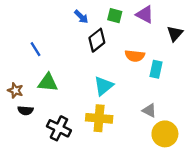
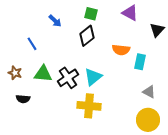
green square: (115, 16) -> (91, 14), moved
blue arrow: (81, 17) -> (55, 21), moved
brown star: (15, 90) -> (15, 73), moved
gray triangle: (149, 110) -> (149, 92), moved
black cross: (59, 128) -> (68, 78), moved, turned 30

